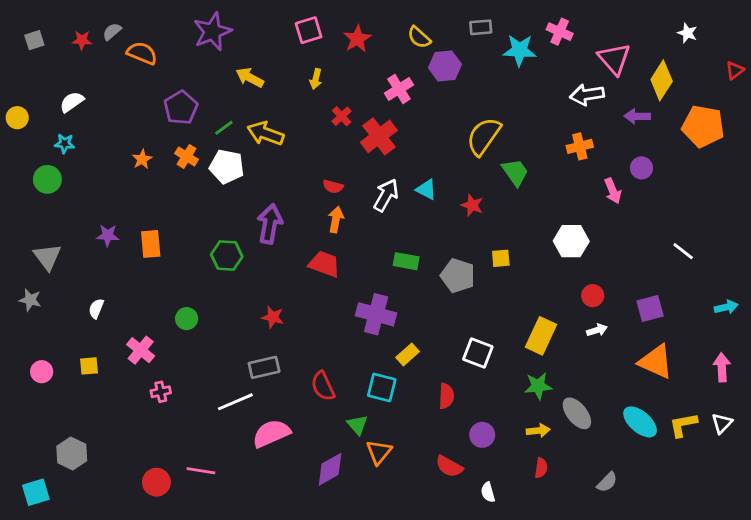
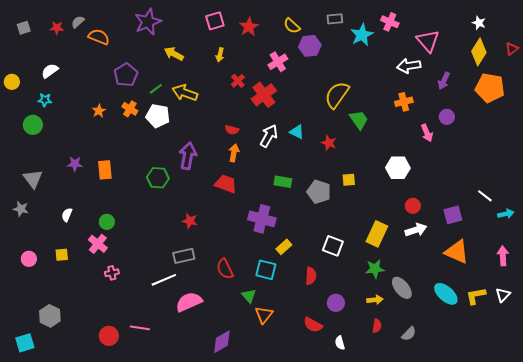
cyan star: (520, 50) -> (362, 35), turned -30
yellow diamond: (662, 80) -> (479, 52), moved
purple arrow: (637, 116) -> (444, 81), turned -66
white line: (683, 251) -> (485, 196), moved
green circle: (187, 319) -> (107, 222), moved
white arrow: (597, 330) -> (416, 230), size x1.5
purple diamond: (330, 469) -> (222, 342), moved
gray semicircle: (607, 482) -> (409, 334), moved

